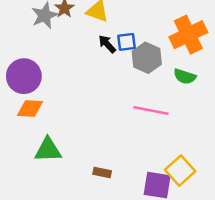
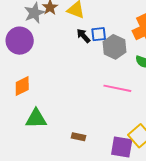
purple circle: (24, 76) -> (20, 41), moved
orange diamond: (30, 109) -> (22, 86), turned -30

